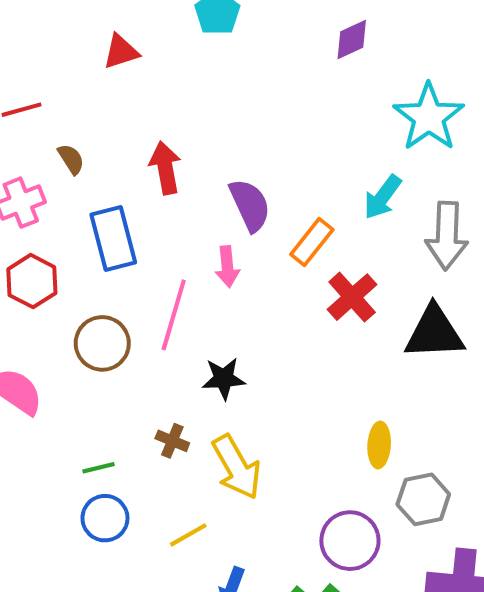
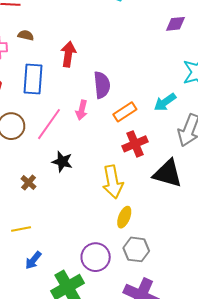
brown semicircle: (71, 159) -> (26, 35), turned -63
yellow arrow: (237, 467) -> (113, 182), moved

